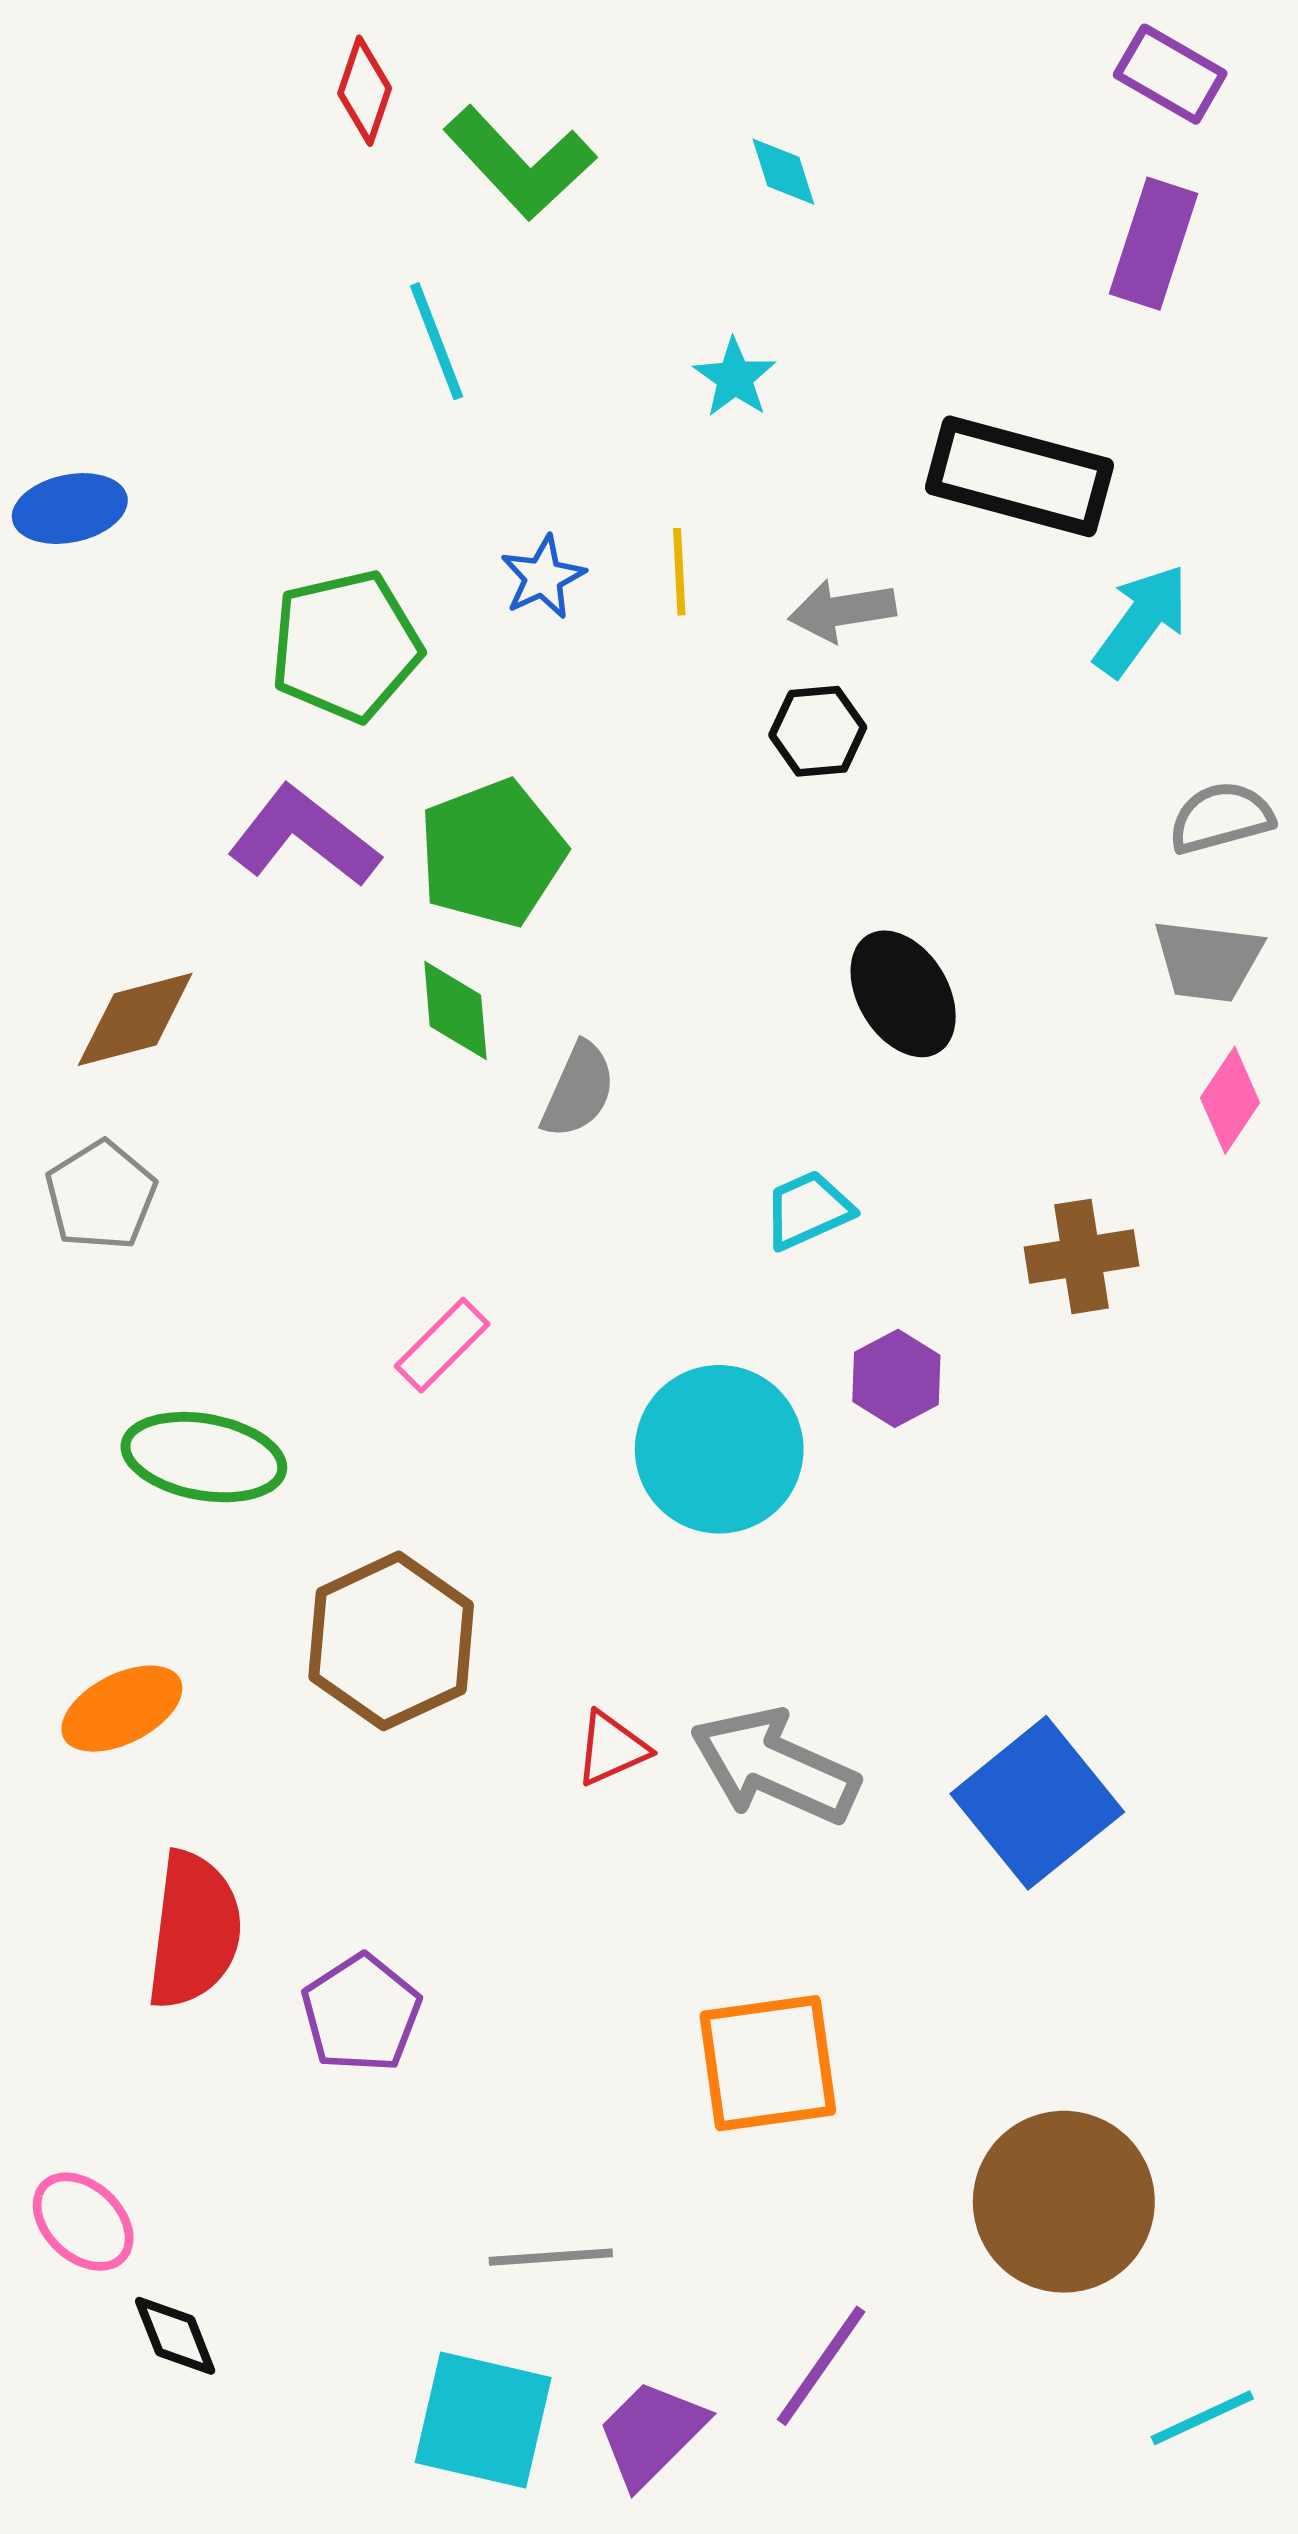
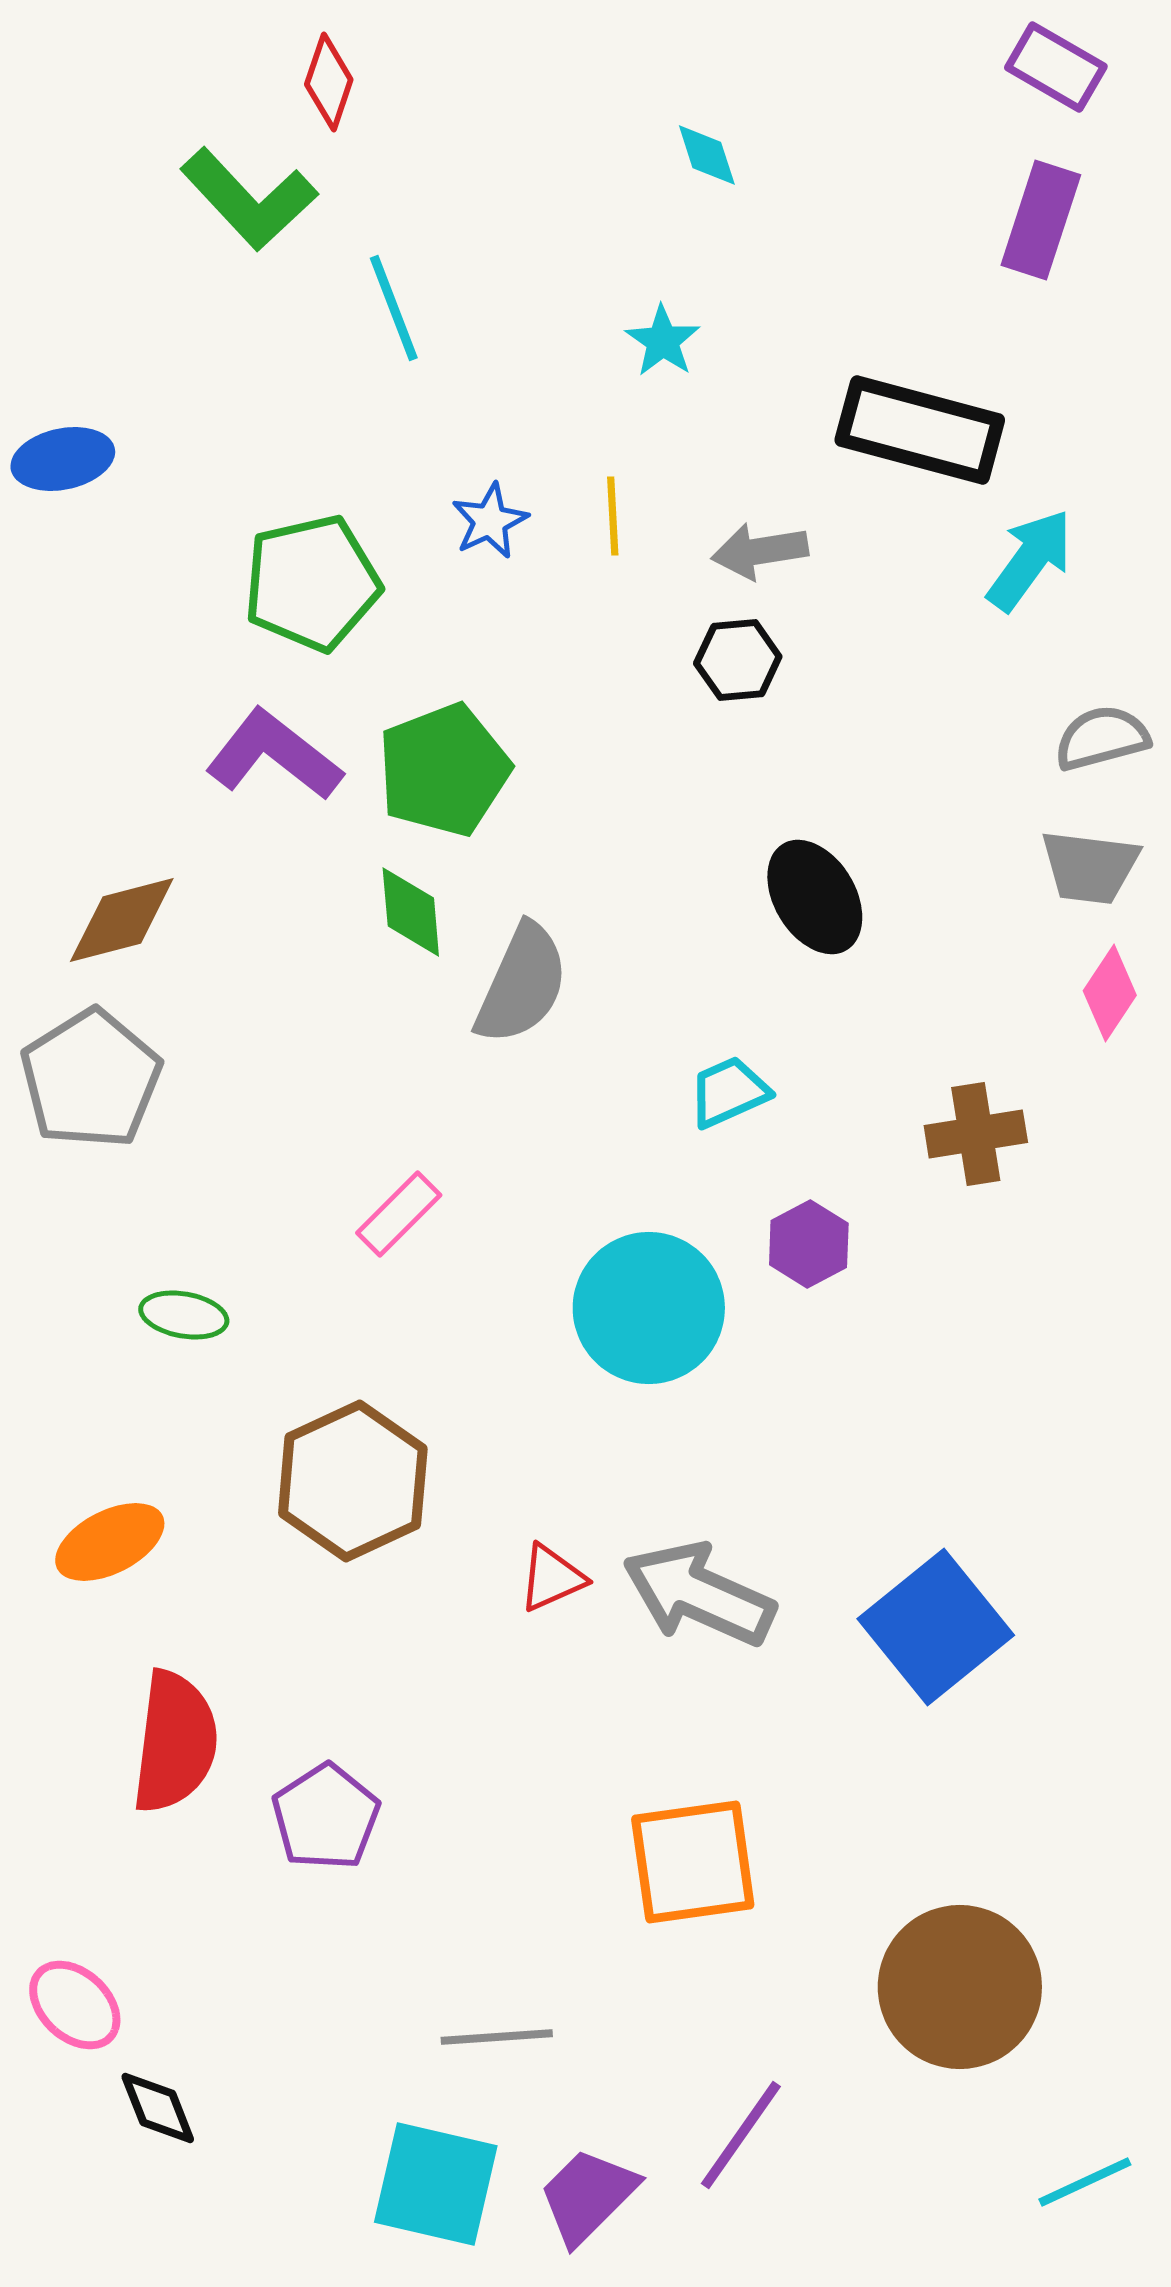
green L-shape: (520, 163) -> (249, 199), moved
gray semicircle: (578, 1090) -> (522, 984), size x1.4
gray pentagon: (101, 1196) -> (91, 1079), size x1.4
green ellipse: (204, 1457) -> (184, 1315), size x0.6

